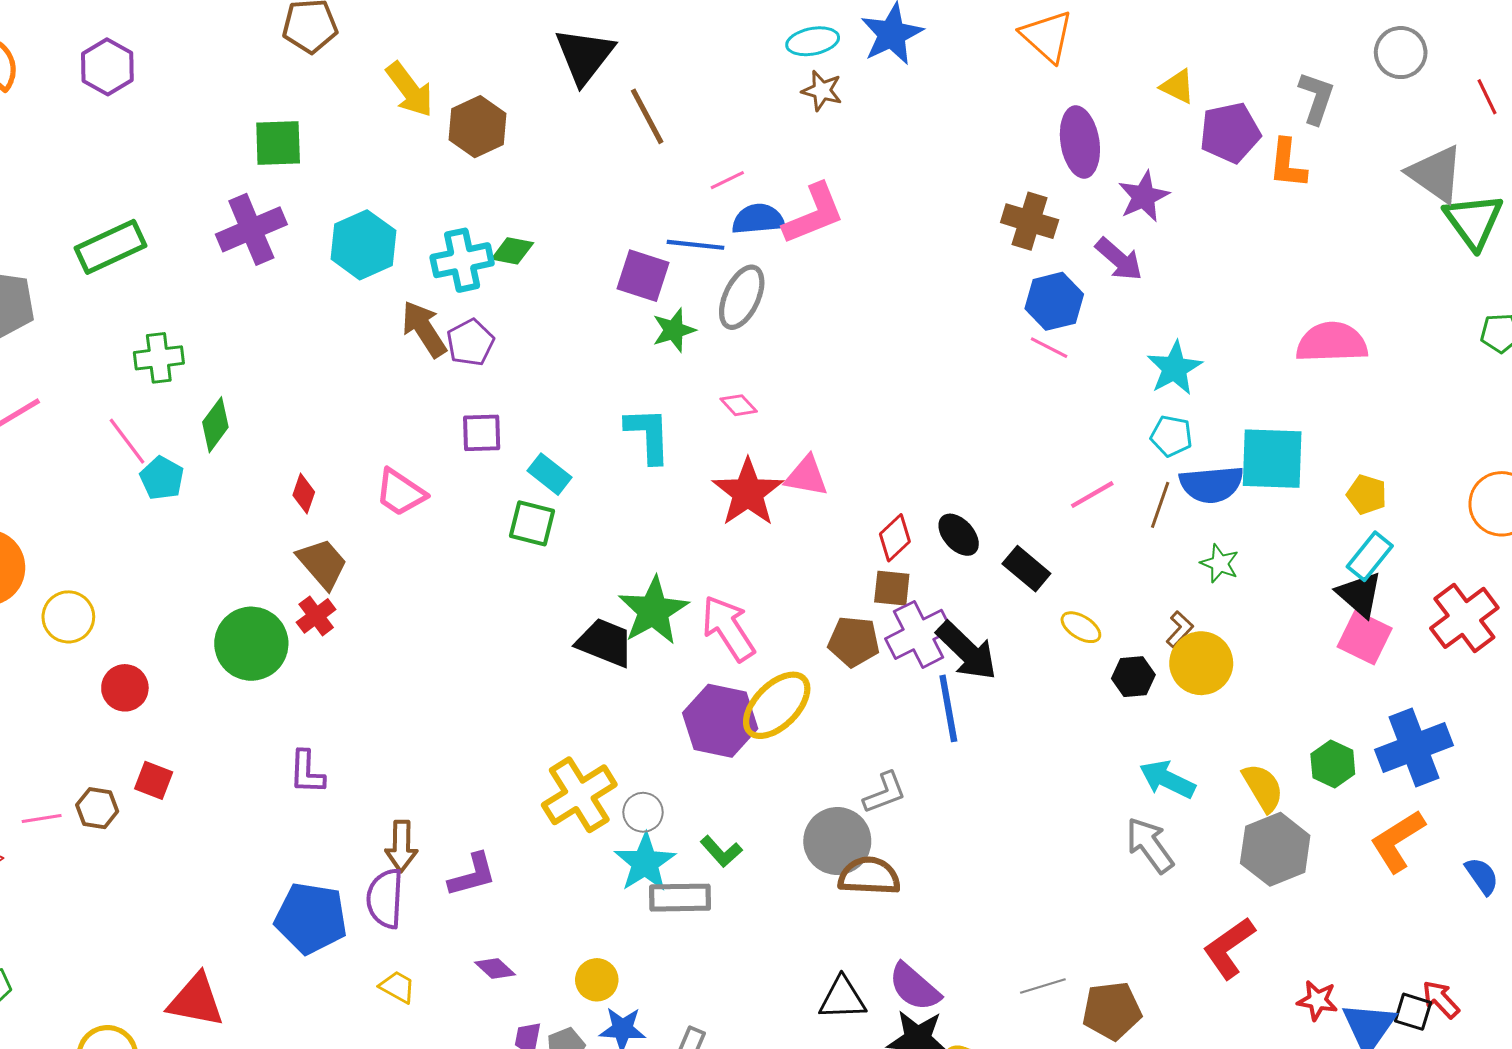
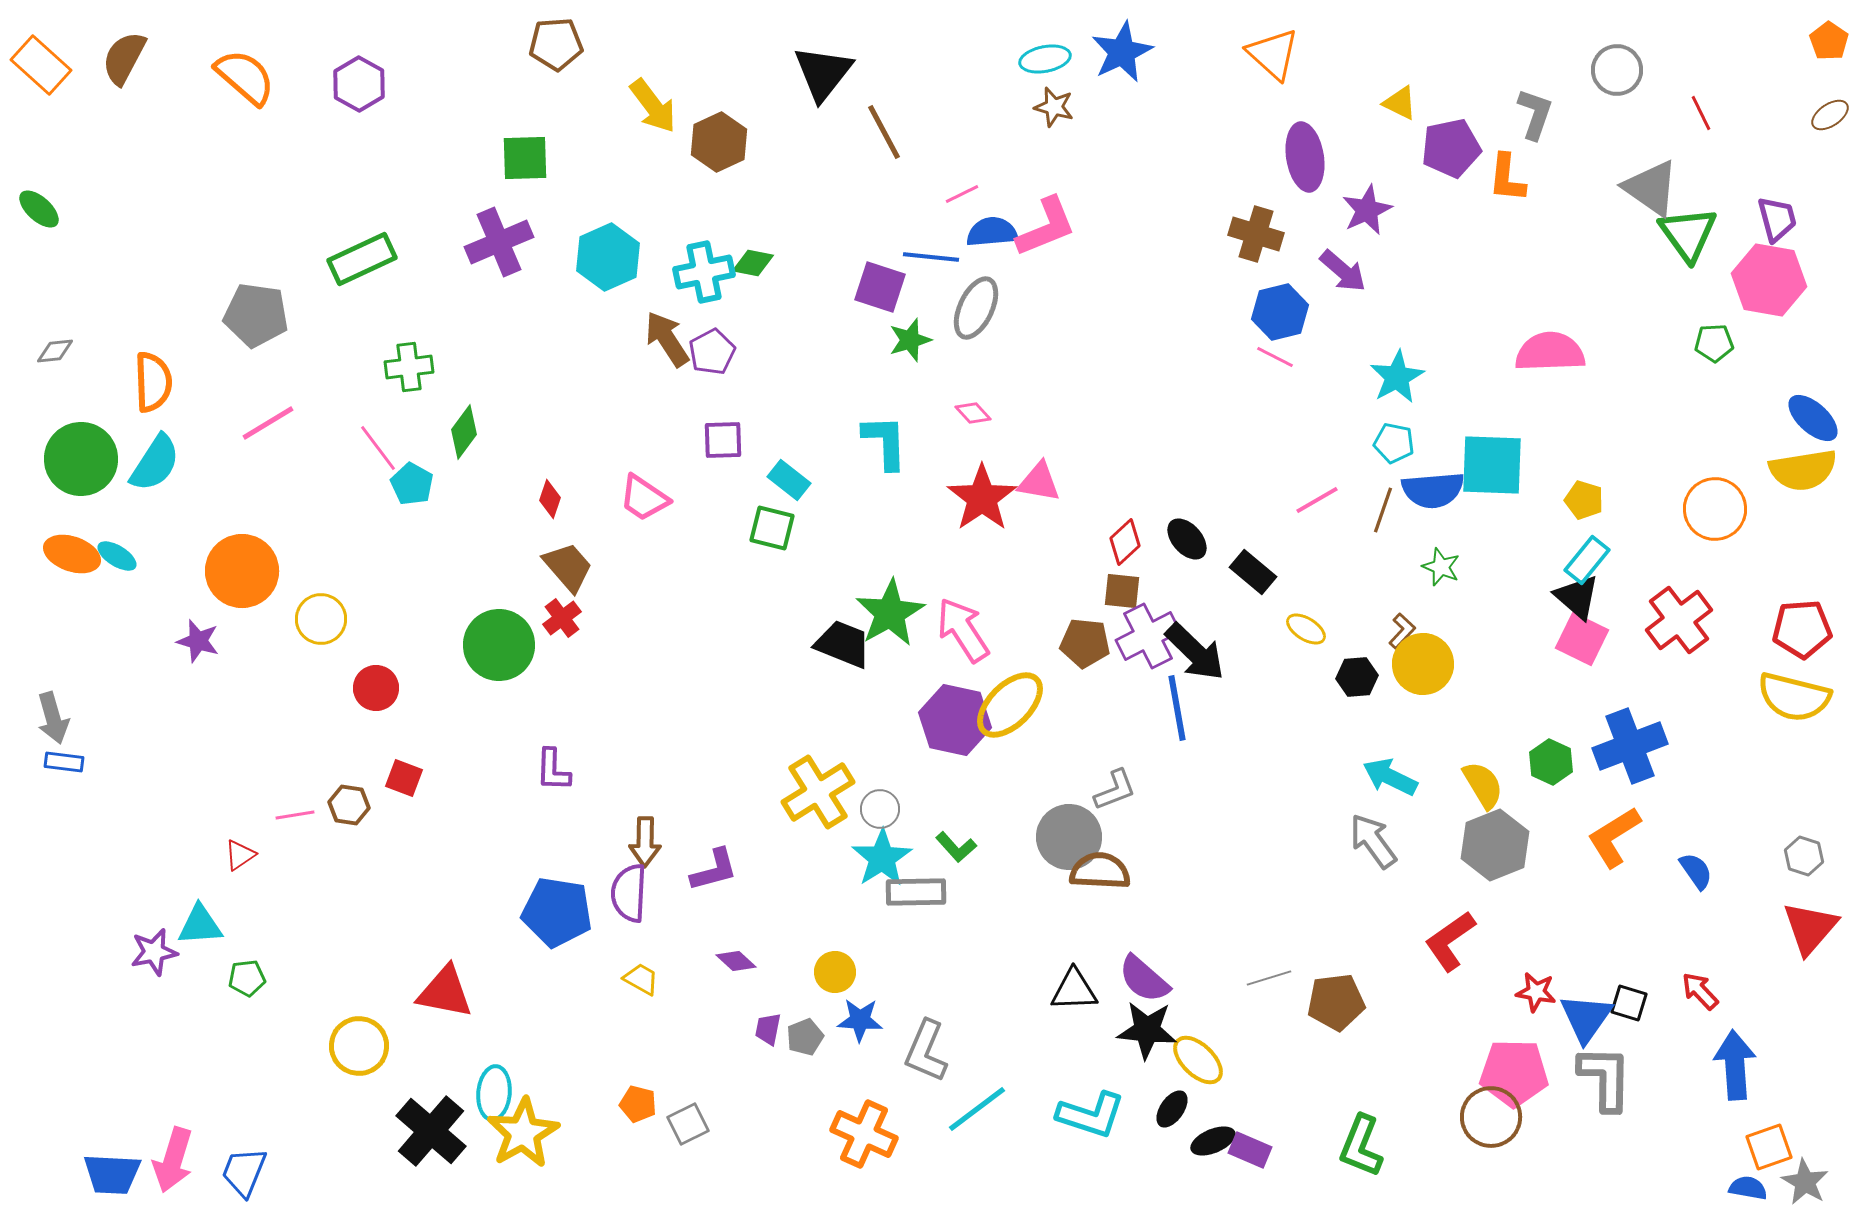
red arrow: (1441, 999) -> (1700, 991), moved

